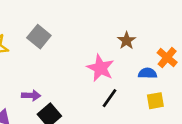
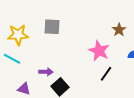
gray square: (39, 37) -> (52, 27), turned -36

